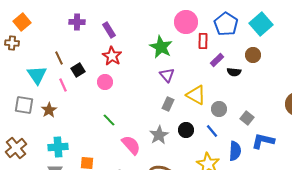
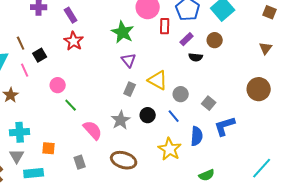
purple rectangle: (217, 60) -> (187, 39), moved
pink circle: (105, 82) -> (58, 85), moved
blue L-shape: (263, 141) -> (225, 126), turned -30

